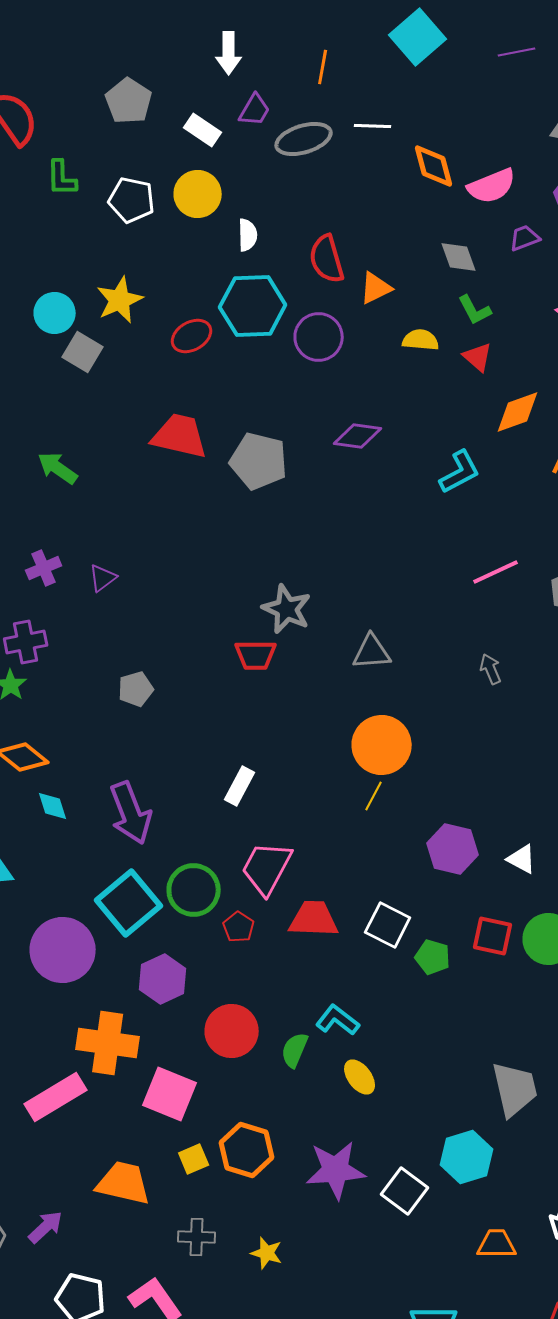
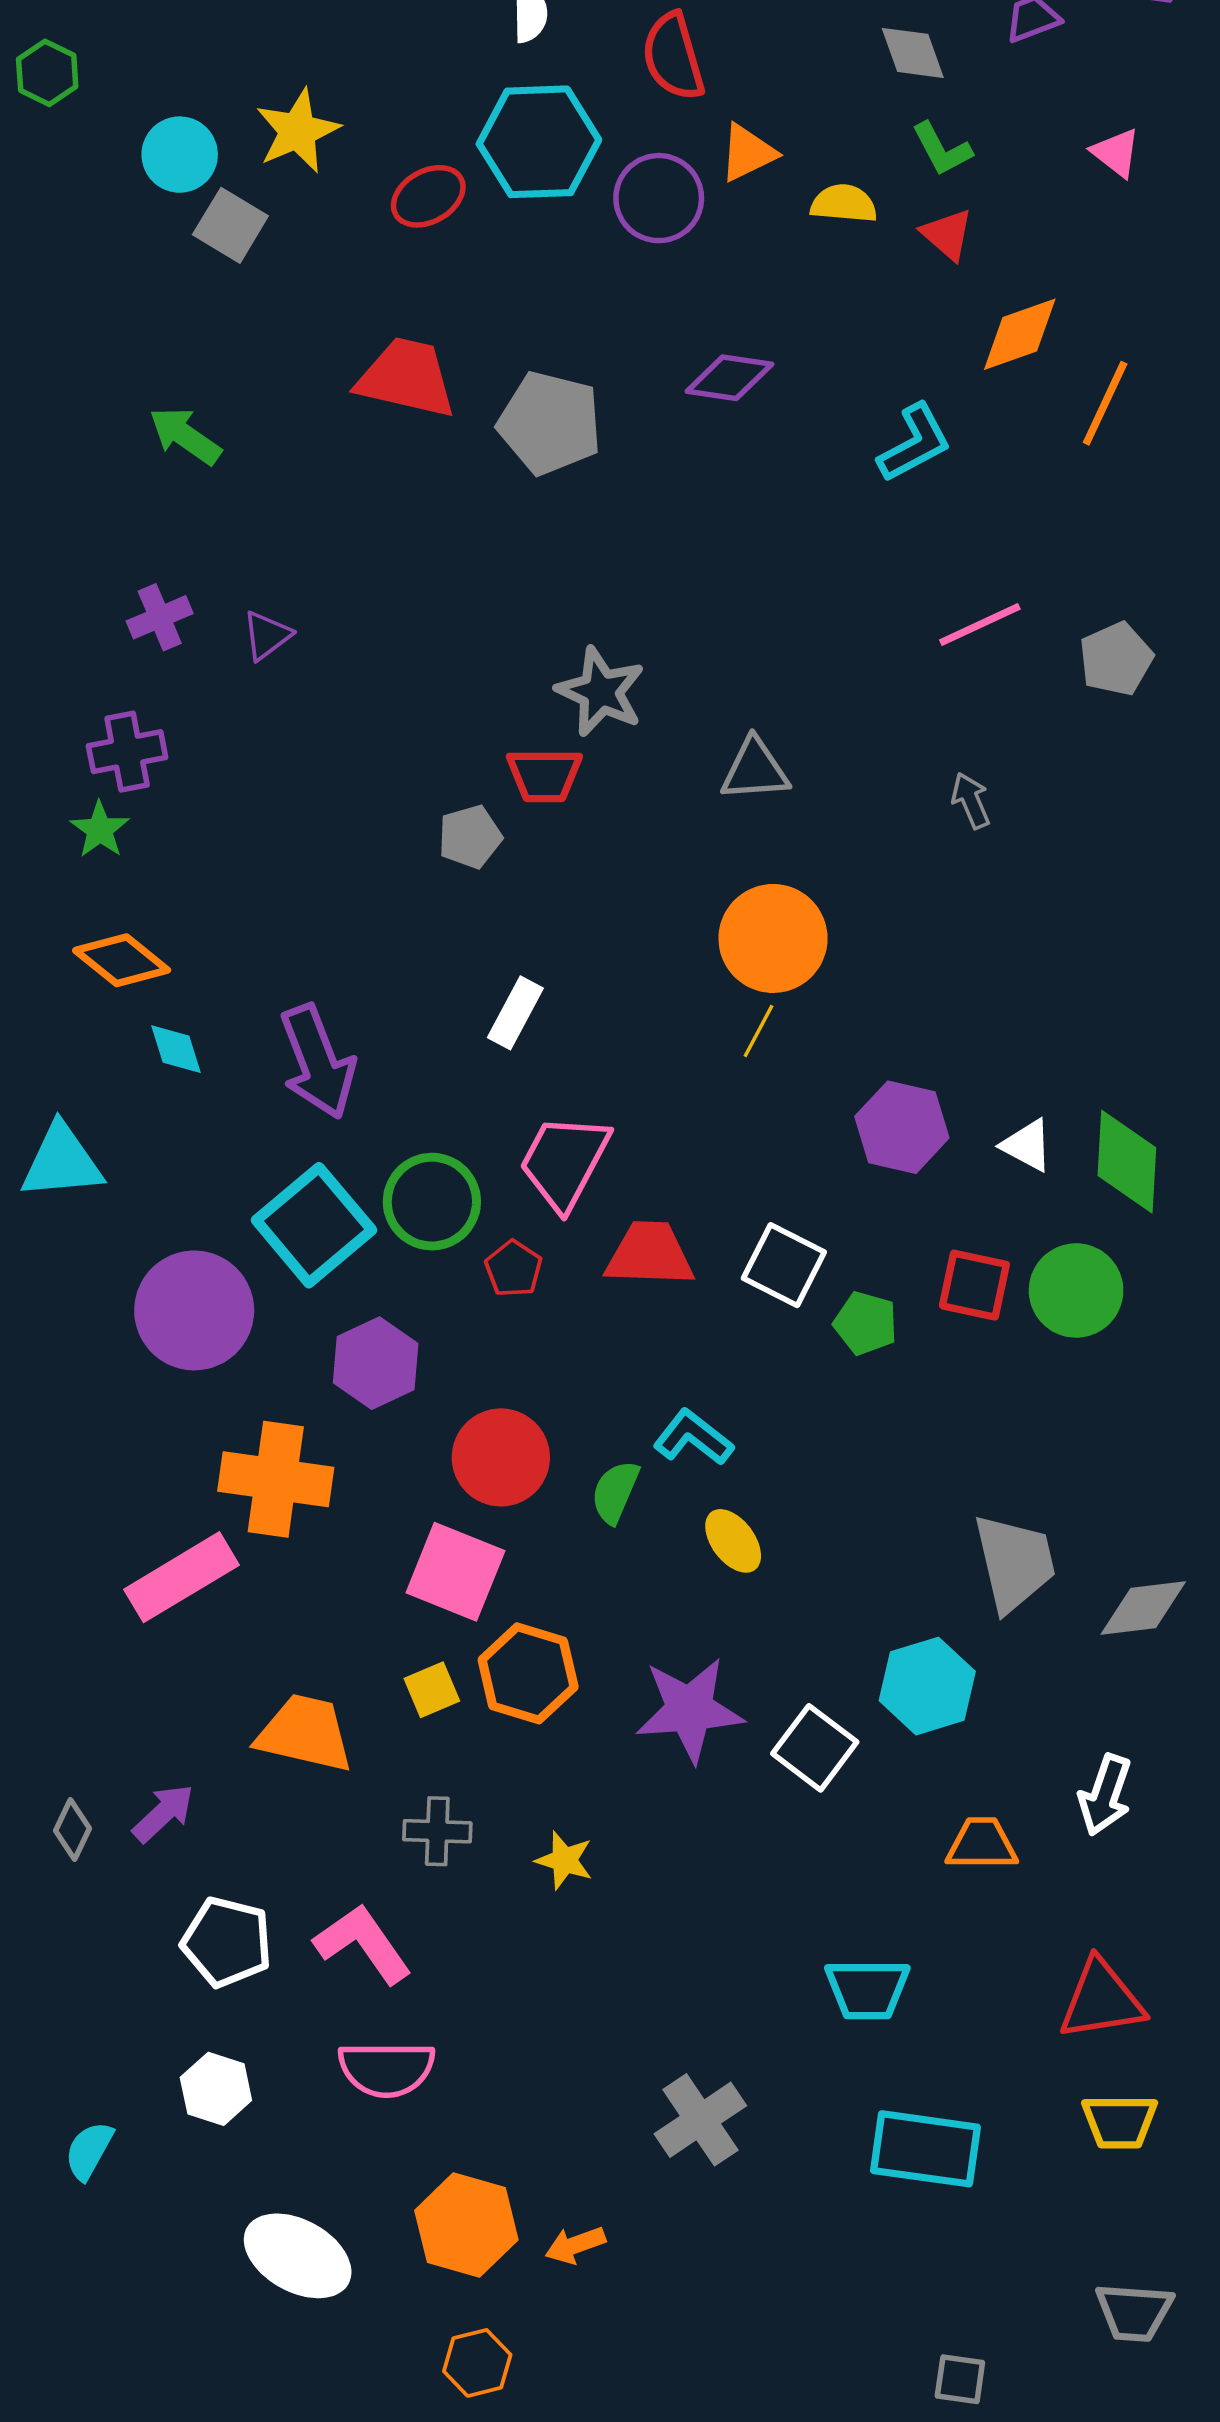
orange triangle: (376, 288) -> (748, 153), moved
gray pentagon: (136, 689) -> (470, 837), moved
pink square: (170, 1094) -> (455, 1572), moved

